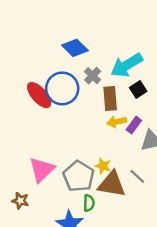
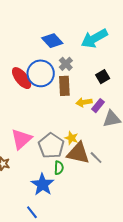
cyan arrow: (127, 65) -> (94, 38), moved
brown rectangle: (110, 99) -> (64, 86), moved
gray line: (137, 176) -> (96, 158), moved

